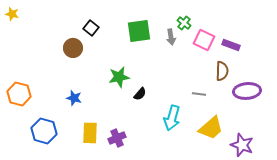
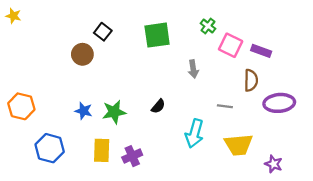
gray arrow: (171, 37) -> (193, 69), moved
green star: (119, 77) -> (114, 112), moved
yellow trapezoid: (211, 128) -> (238, 145), turned 36
purple star: (242, 145) -> (274, 164), size x0.7

